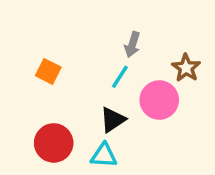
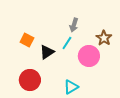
black triangle: (113, 120) -> (47, 52), moved
cyan triangle: (104, 155) -> (71, 87), moved, turned -35

